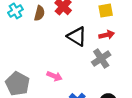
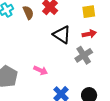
brown semicircle: (39, 13) -> (28, 13), turned -40

